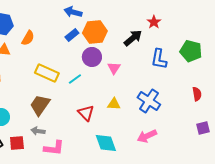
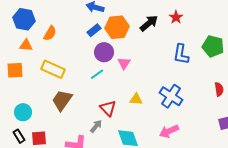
black arrow: (133, 38) -> (149, 23), moved
purple circle: (92, 57) -> (104, 52), moved
pink triangle: (114, 68) -> (124, 63), moved
yellow rectangle: (47, 73) -> (53, 69), moved
gray arrow: (38, 131) -> (96, 126), moved, turned 120

